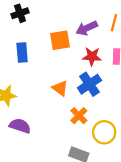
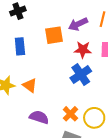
orange triangle: (60, 88) -> (30, 85), moved
orange cross: (79, 116) -> (70, 114), moved
purple semicircle: (20, 126) -> (39, 117), moved

